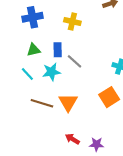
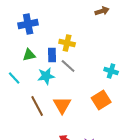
yellow cross: (72, 21) -> (67, 43), moved
cyan line: (27, 74) -> (14, 78), moved
brown line: (42, 103) -> (37, 106), turned 45

